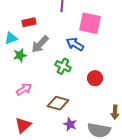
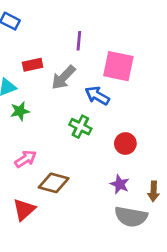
gray arrow: (40, 44) -> (63, 77), moved
brown diamond: (58, 103) -> (54, 183), moved
purple star: (70, 124) -> (120, 184), moved

